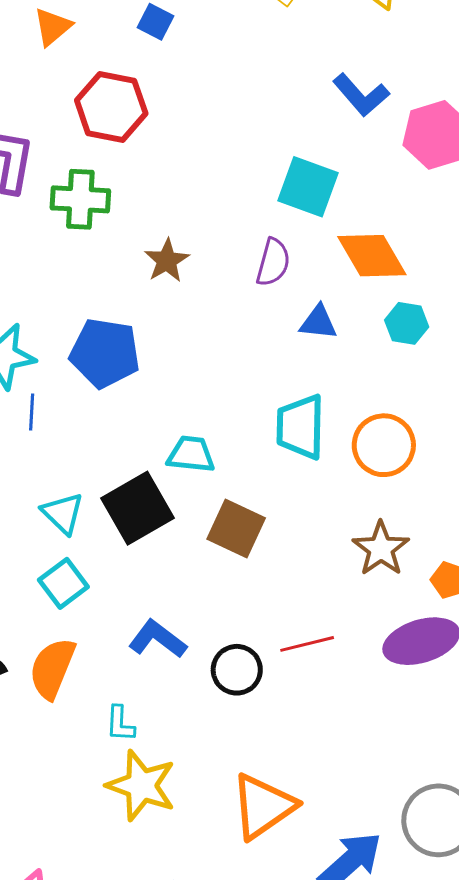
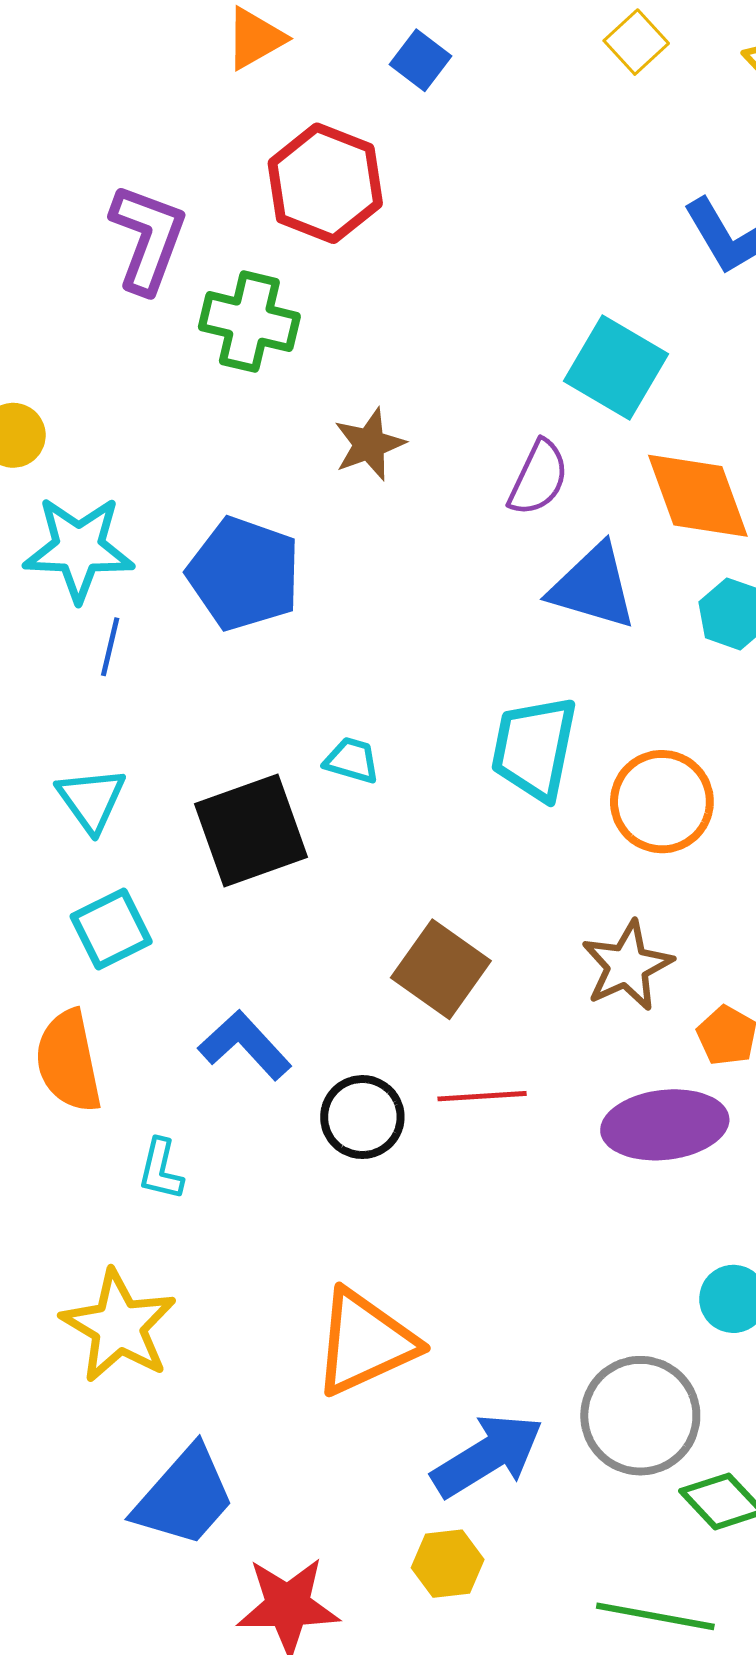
blue triangle: (318, 322) -> (593, 587), size x1.5
cyan trapezoid: (191, 454) -> (352, 760), size x0.7
cyan triangle: (63, 513) -> (91, 800), moved
brown square: (236, 528) -> (441, 969), moved
orange semicircle: (52, 668) -> (69, 1061), turned -44
yellow star: (141, 786) -> (119, 1326), moved

